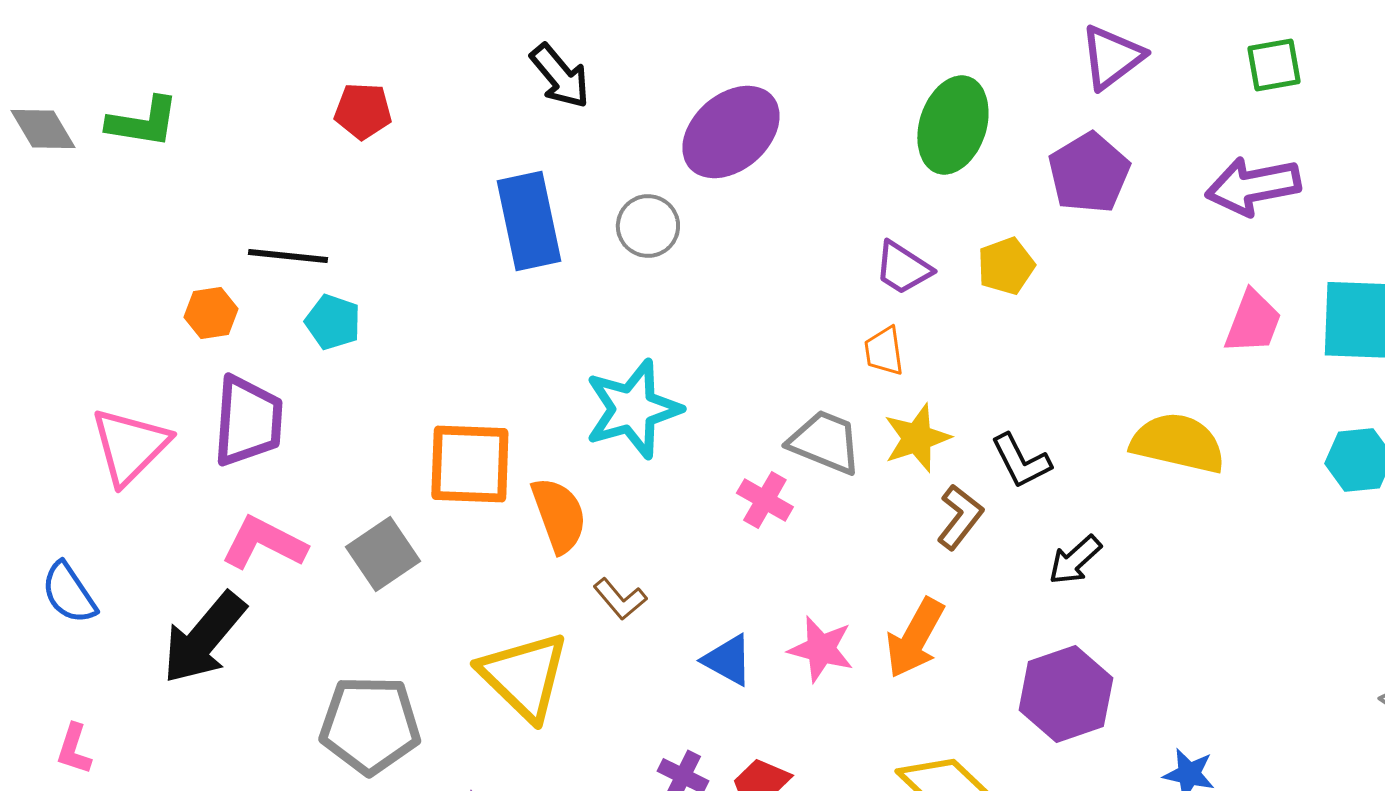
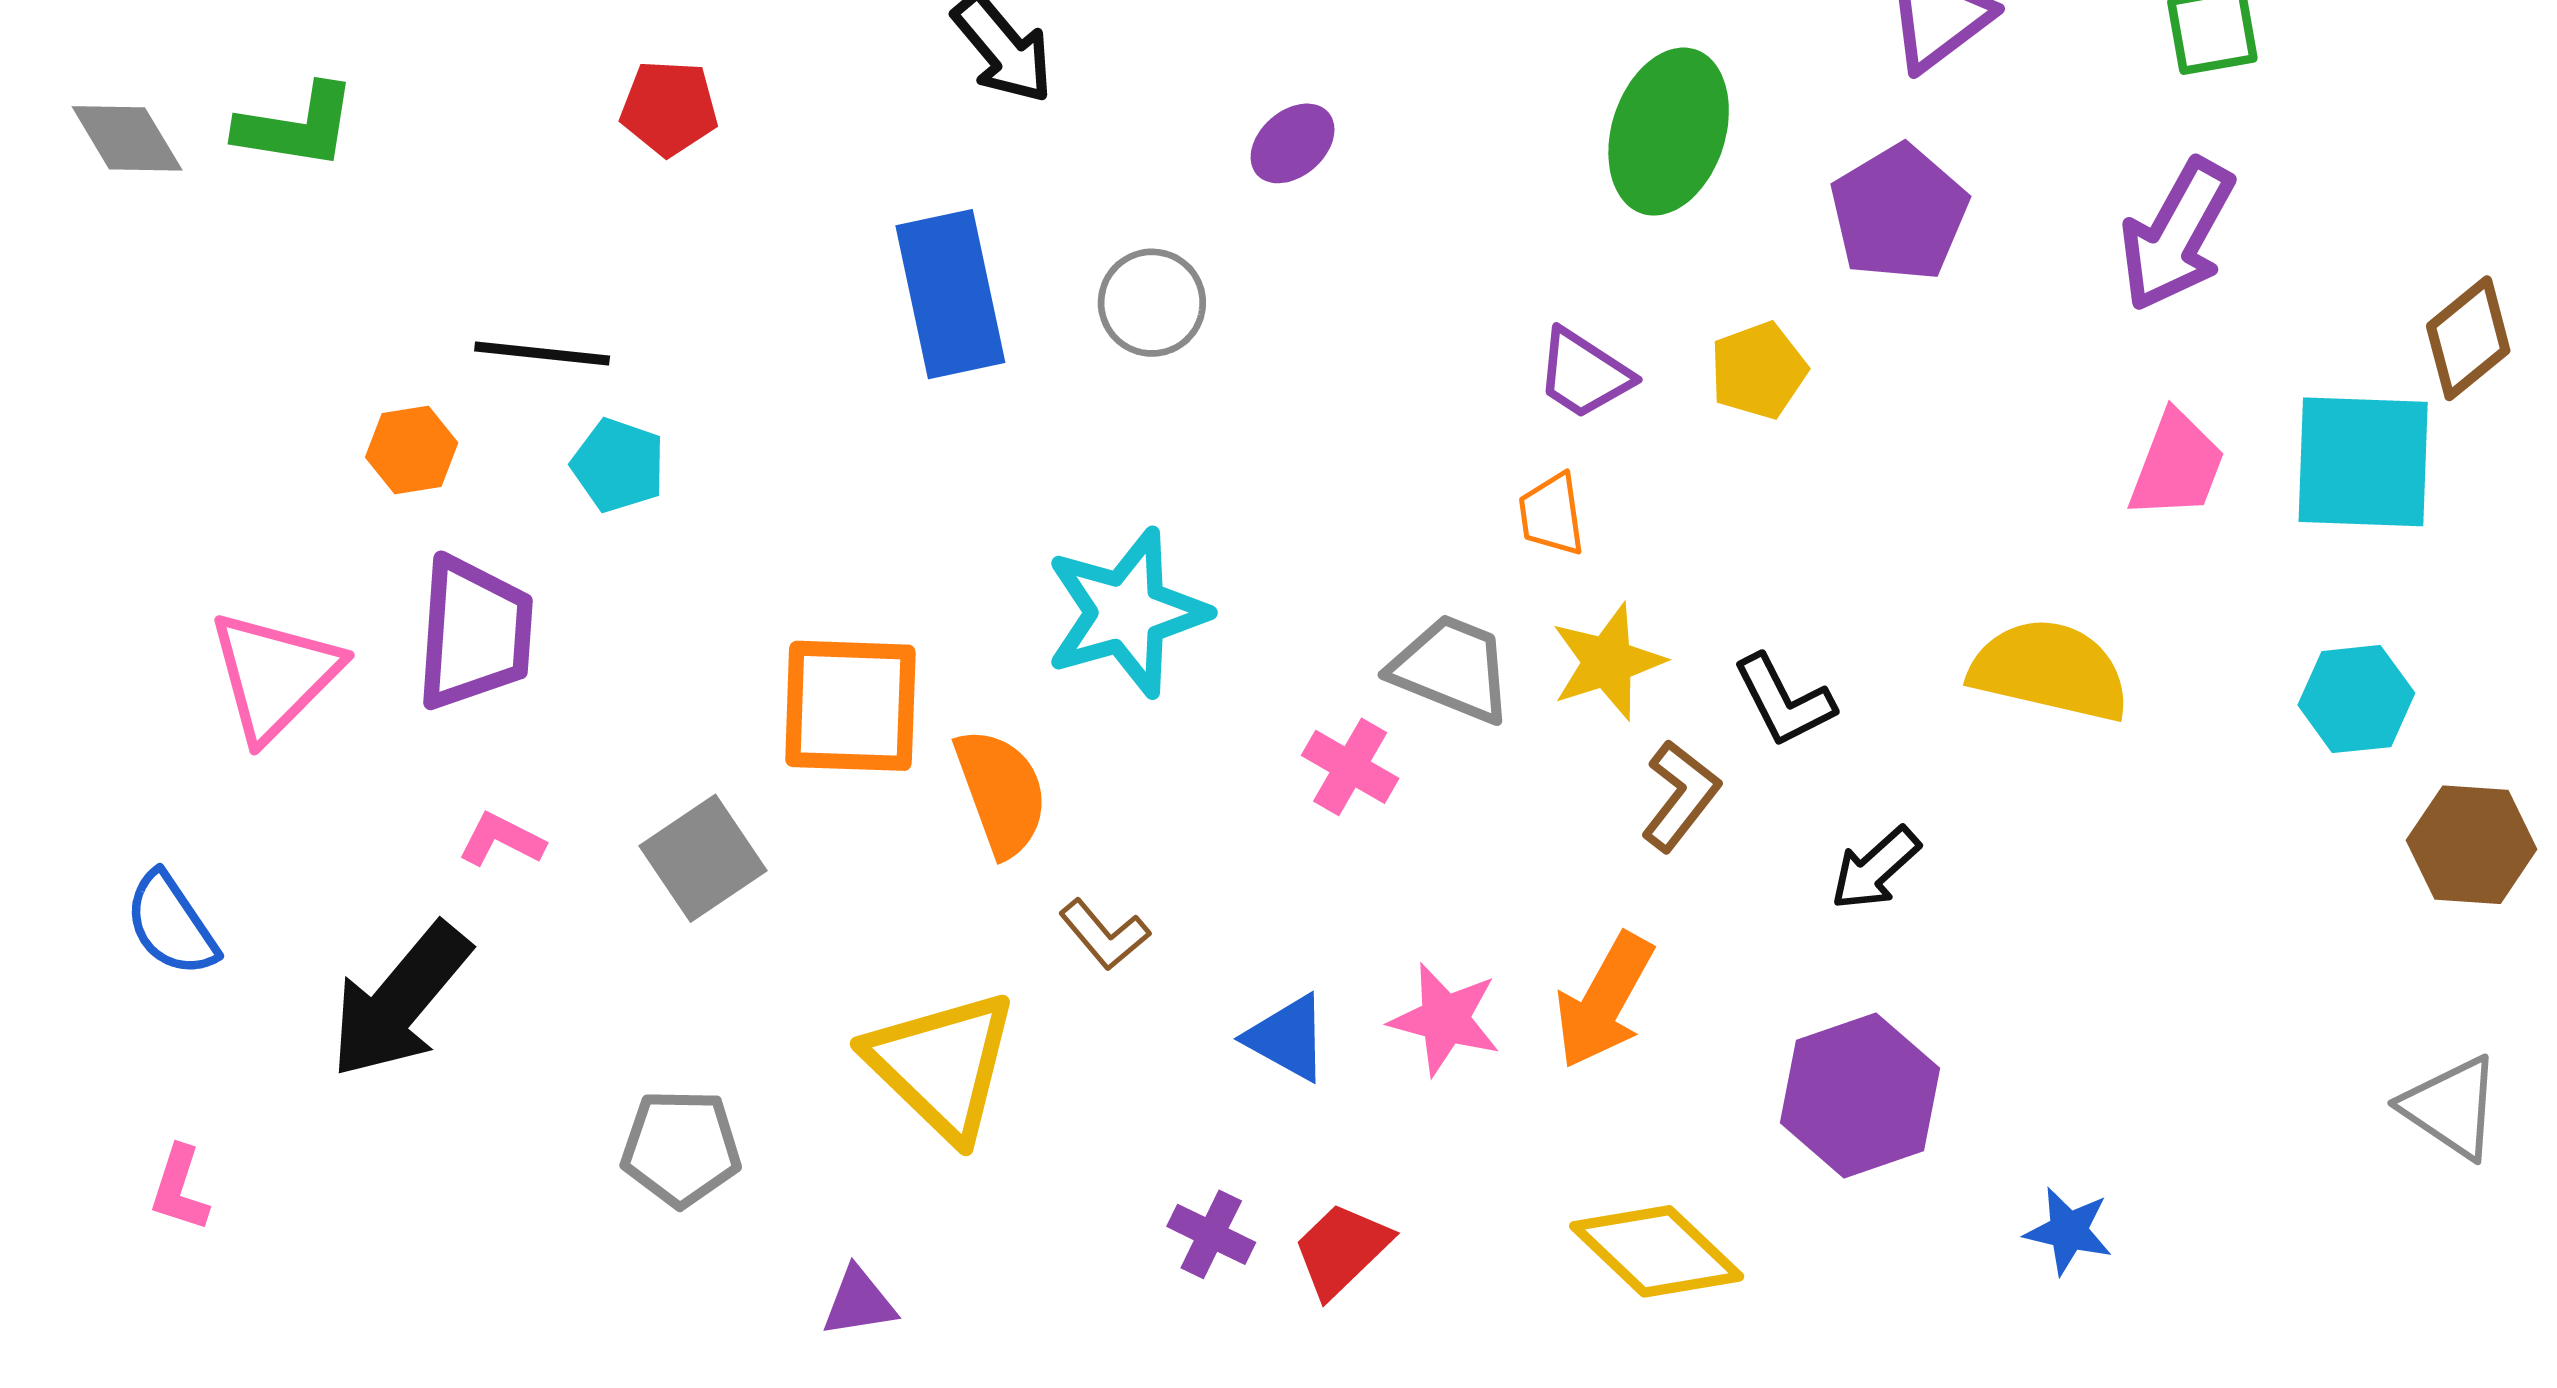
purple ellipse: (731, 132) -> (1293, 143), size x0.5
purple arrow: (1253, 186) -> (2177, 235), turned -50
pink L-shape: (264, 543) -> (501, 840), size x0.6
gray pentagon: (370, 725) -> (681, 1148), size x0.7

